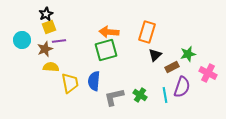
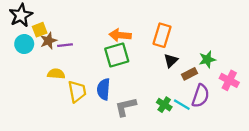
black star: (46, 14) -> (21, 15), moved, size x1.5
yellow square: (49, 27) -> (40, 30), moved
brown star: (45, 49) -> (48, 41), moved
green cross: (140, 95) -> (164, 105), moved
cyan line: (165, 95) -> (182, 105), turned -49

